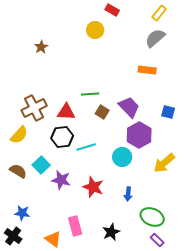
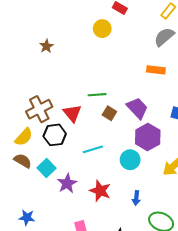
red triangle: (66, 112) -> (72, 113), turned 48
black hexagon: (62, 137) -> (55, 135), moved
brown semicircle: (18, 171) -> (23, 161), moved
purple star: (61, 180) -> (67, 183), turned 30

